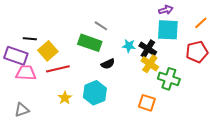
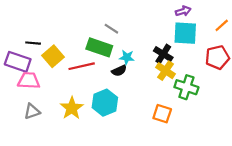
cyan star: (129, 46) -> (127, 57), moved
red line: (58, 69) -> (82, 66), moved
yellow star: (65, 98) -> (72, 108), size x1.5
gray triangle: (22, 110) -> (32, 111), moved

